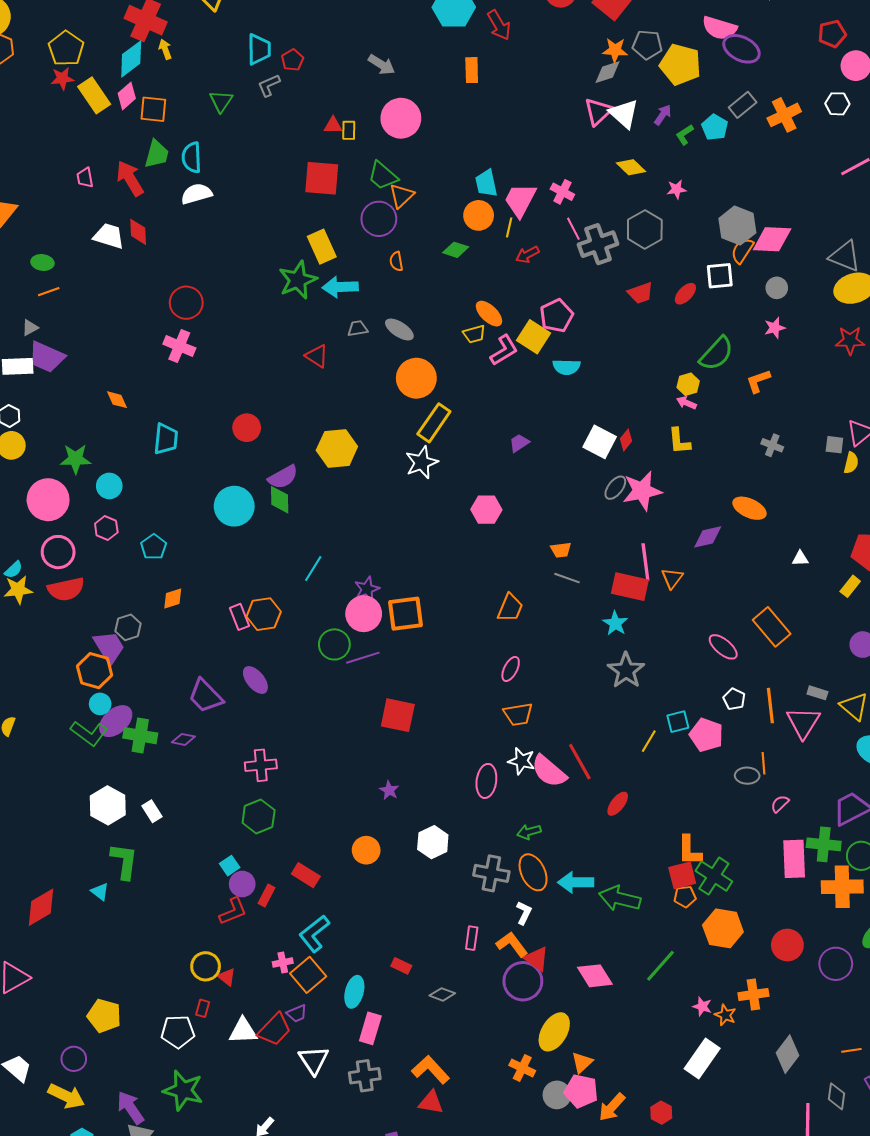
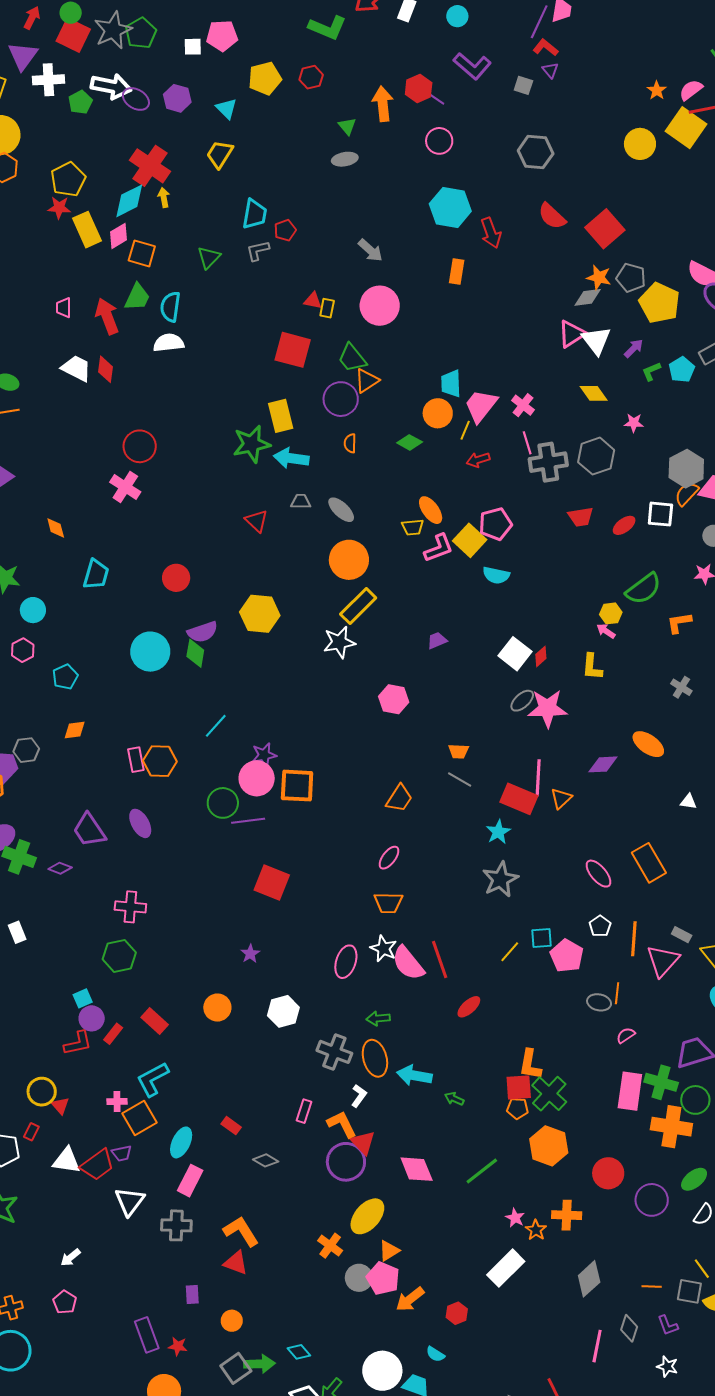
green arrow: (620, 898) -> (454, 1099), size x0.5

